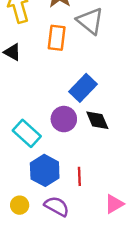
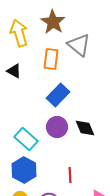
blue rectangle: (83, 88) -> (58, 95), moved
blue hexagon: (45, 170) -> (24, 170), moved

